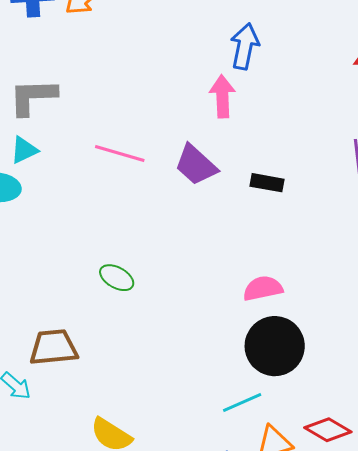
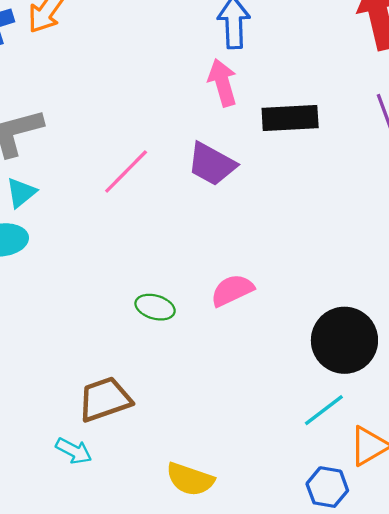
pink line: (120, 154) -> (126, 172), turned -48
black rectangle: (267, 183) -> (290, 118), moved, size x1.5
pink semicircle: (263, 288) -> (232, 290), moved

